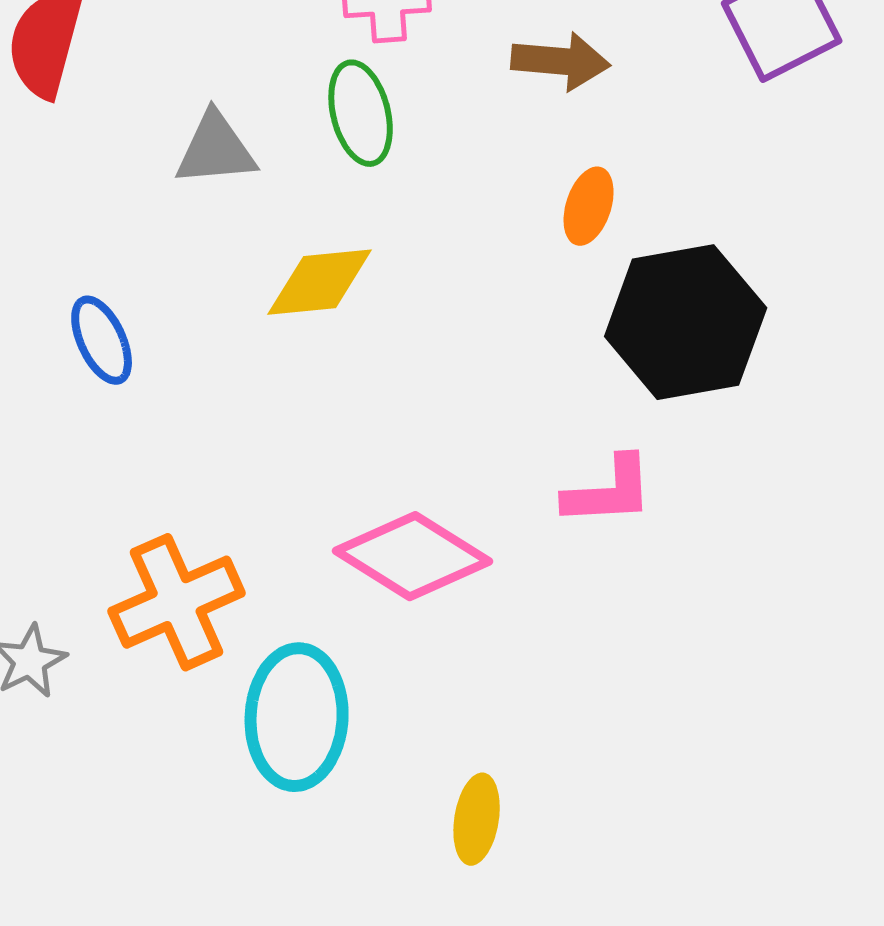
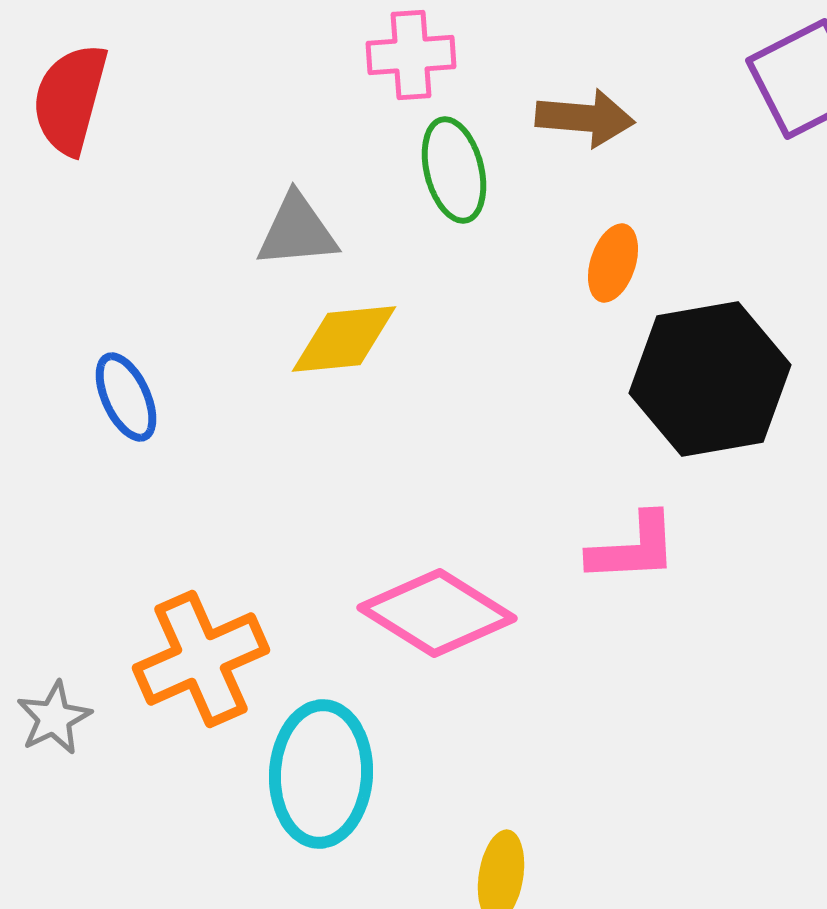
green ellipse: (361, 113) -> (454, 170), moved
gray triangle: (216, 149) -> (297, 231), moved

